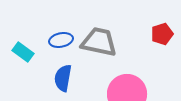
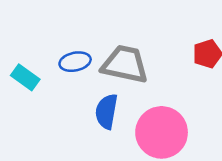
blue semicircle: (63, 78) -> (107, 111), moved

